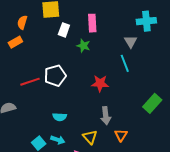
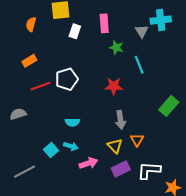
orange rectangle: (15, 42) -> (29, 61), moved
gray triangle: (131, 42) -> (142, 31), moved
green star: (83, 46) -> (116, 48), moved
yellow triangle: (90, 137) -> (115, 146), moved

